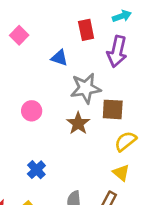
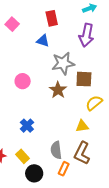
red rectangle: (86, 30) -> (52, 18), moved
yellow triangle: (121, 173) -> (82, 126), moved, turned -48

